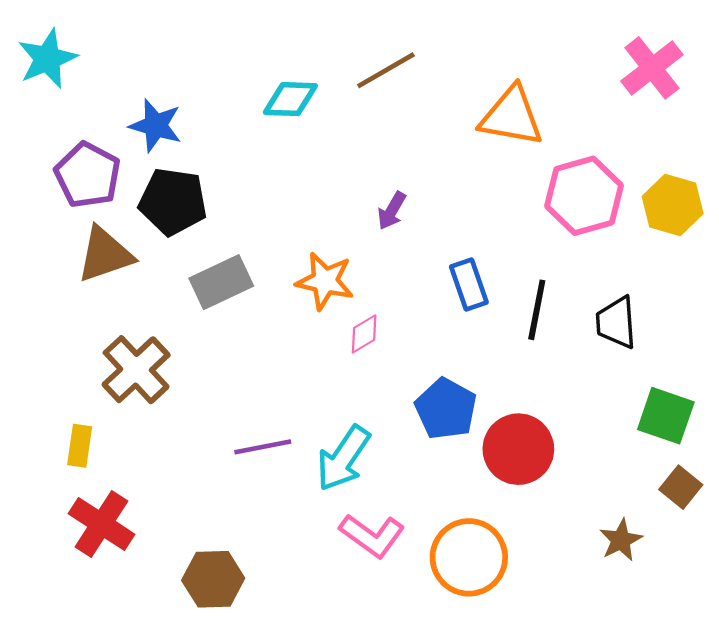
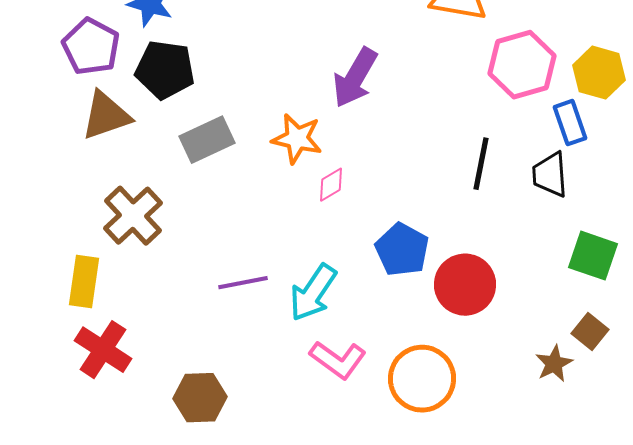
purple arrow: (392, 211) -> (355, 78), size x1.8
blue rectangle: (469, 284) -> (570, 123), moved
yellow rectangle: (80, 446) -> (84, 282), size x1.4
brown square: (681, 487) -> (590, 332), moved

